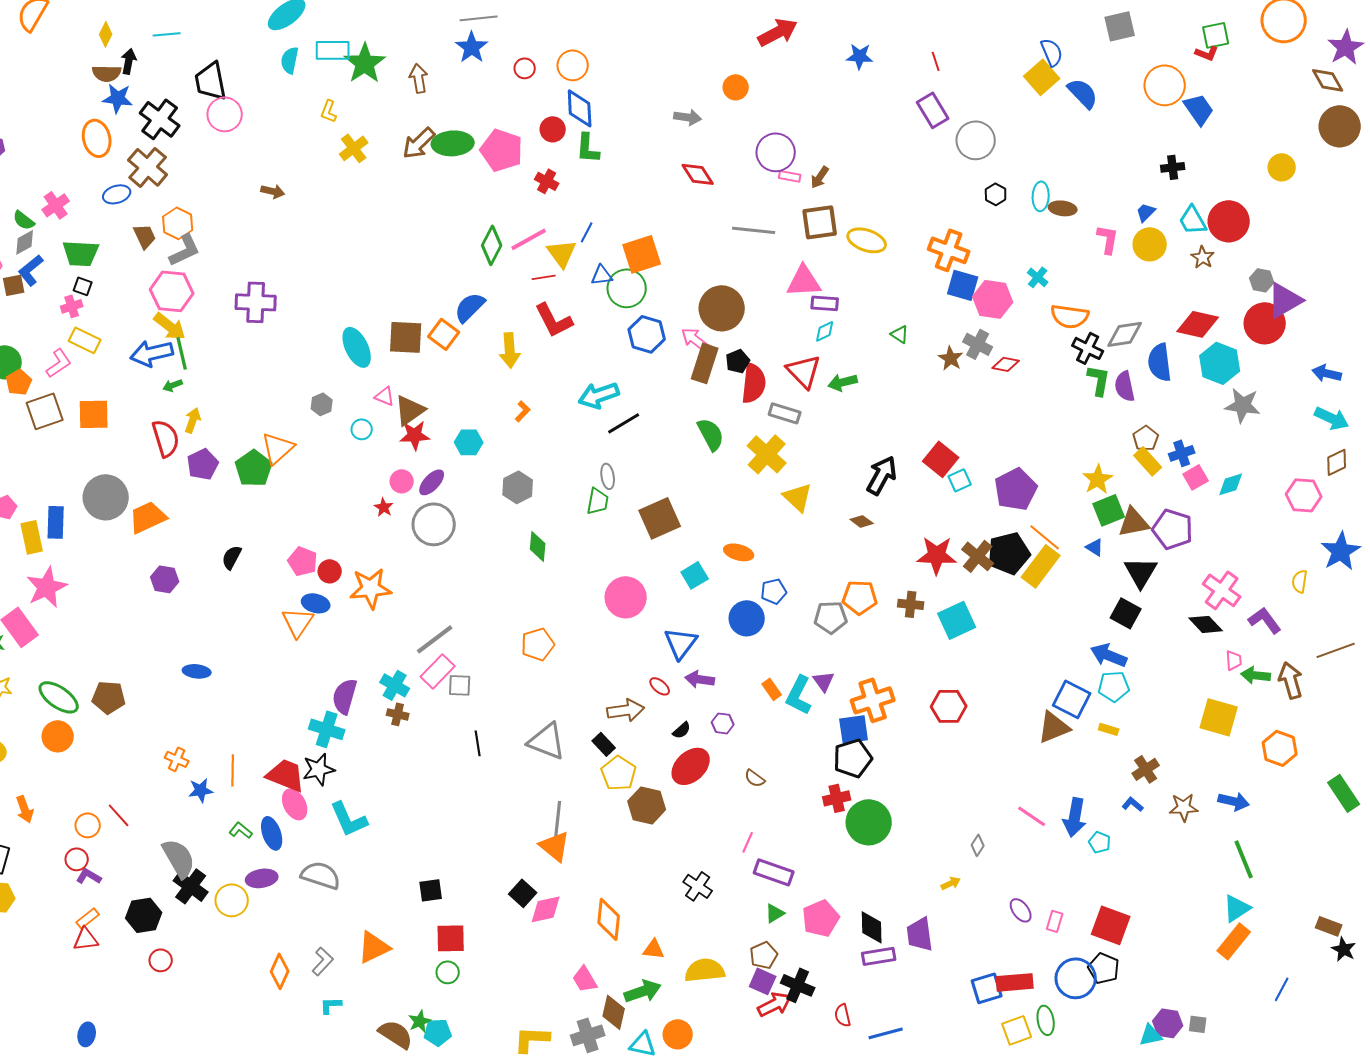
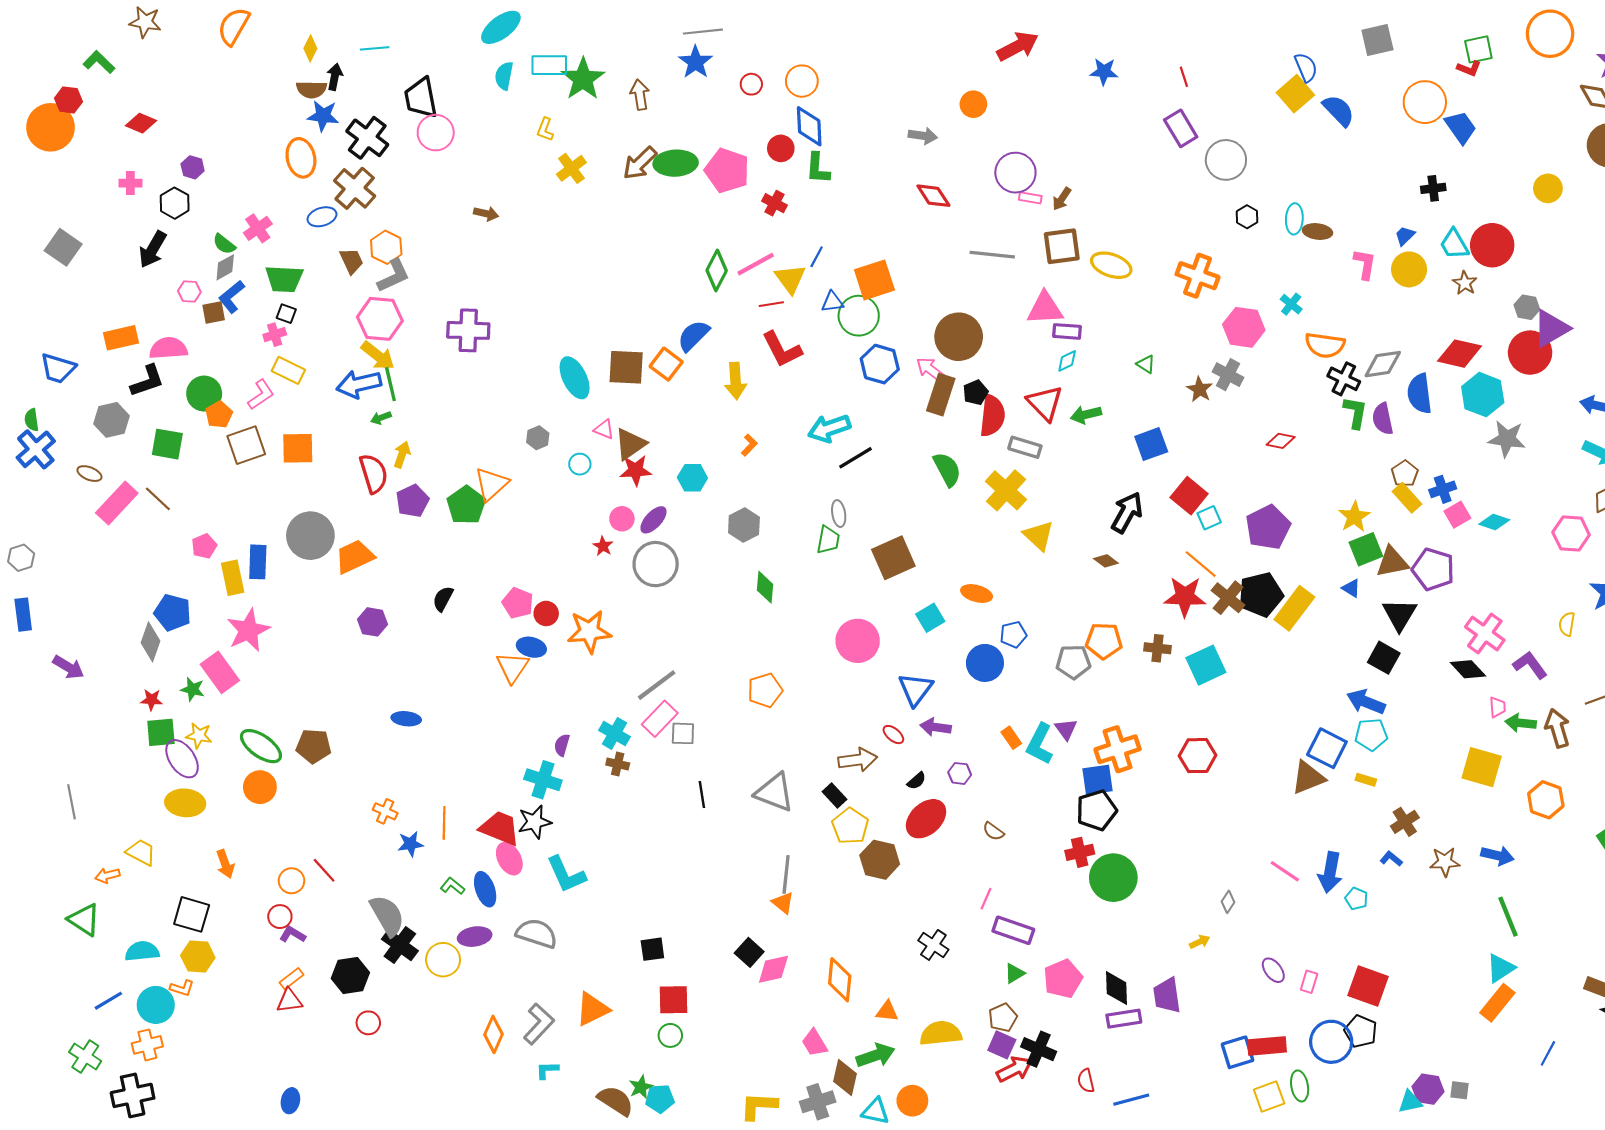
blue square: (963, 285) -> (1151, 444), moved, turned -36
red diamond: (1006, 364) -> (1281, 441), moved
cyan diamond: (1231, 484) -> (1494, 522), turned 36
orange line: (1045, 537) -> (1201, 564), moved
purple semicircle: (345, 696) -> (562, 745), size x0.6
orange triangle: (555, 846) -> (783, 903), size x0.7
gray L-shape: (323, 961) -> (539, 1024), size x1.4

